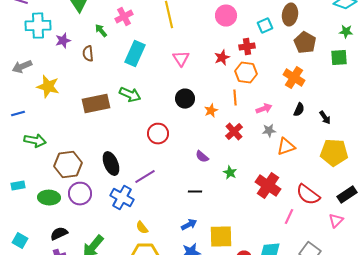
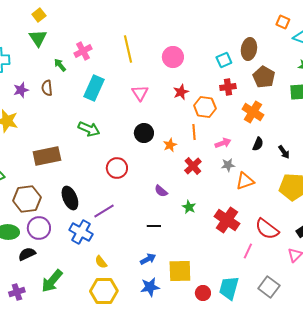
pink circle: (226, 16) -> (173, 57), moved
purple star: (63, 41) -> (21, 90), moved
red cross: (247, 47) -> (228, 87), moved
brown rectangle: (96, 104) -> (47, 156), moved
black semicircle: (59, 234) -> (27, 254), moved

